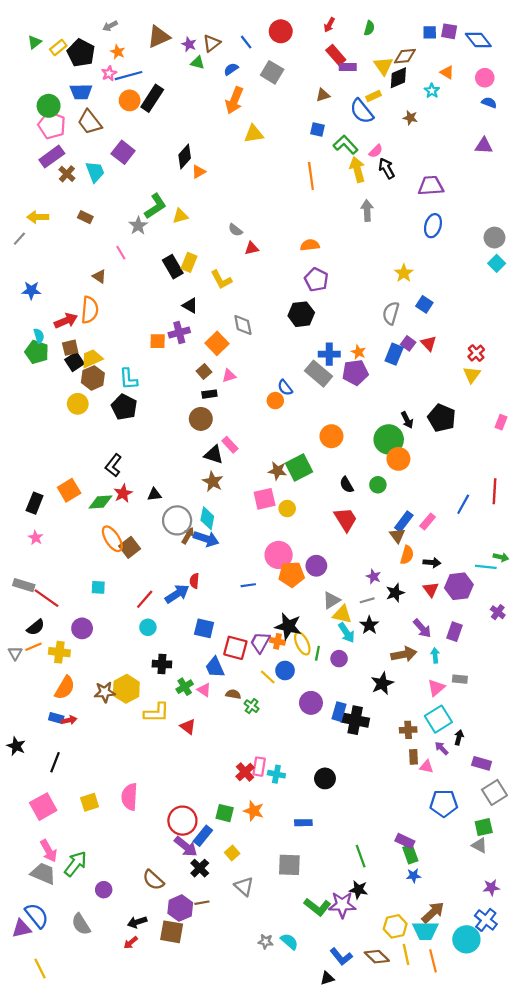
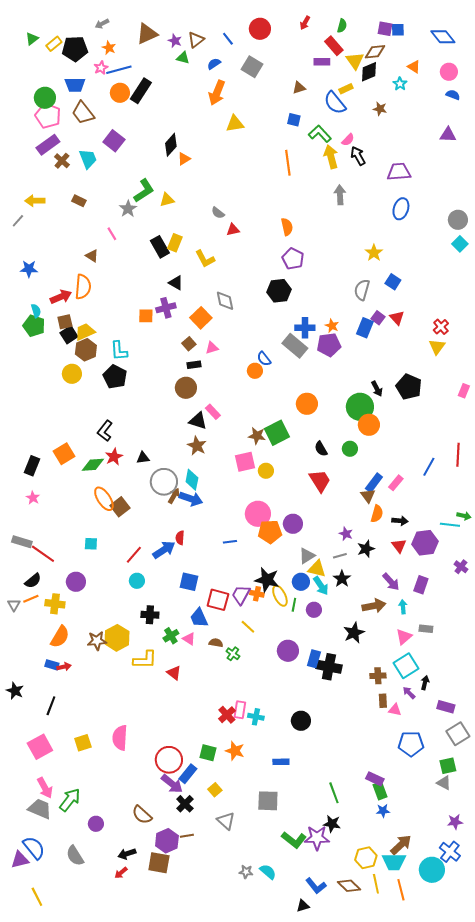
purple square: (449, 31) -> (385, 29), moved
black pentagon: (81, 53) -> (75, 49), turned -30
red rectangle: (336, 55) -> (334, 46), moved
orange semicircle: (310, 245) -> (287, 227), turned 84
blue circle: (285, 670) -> (301, 582), moved

